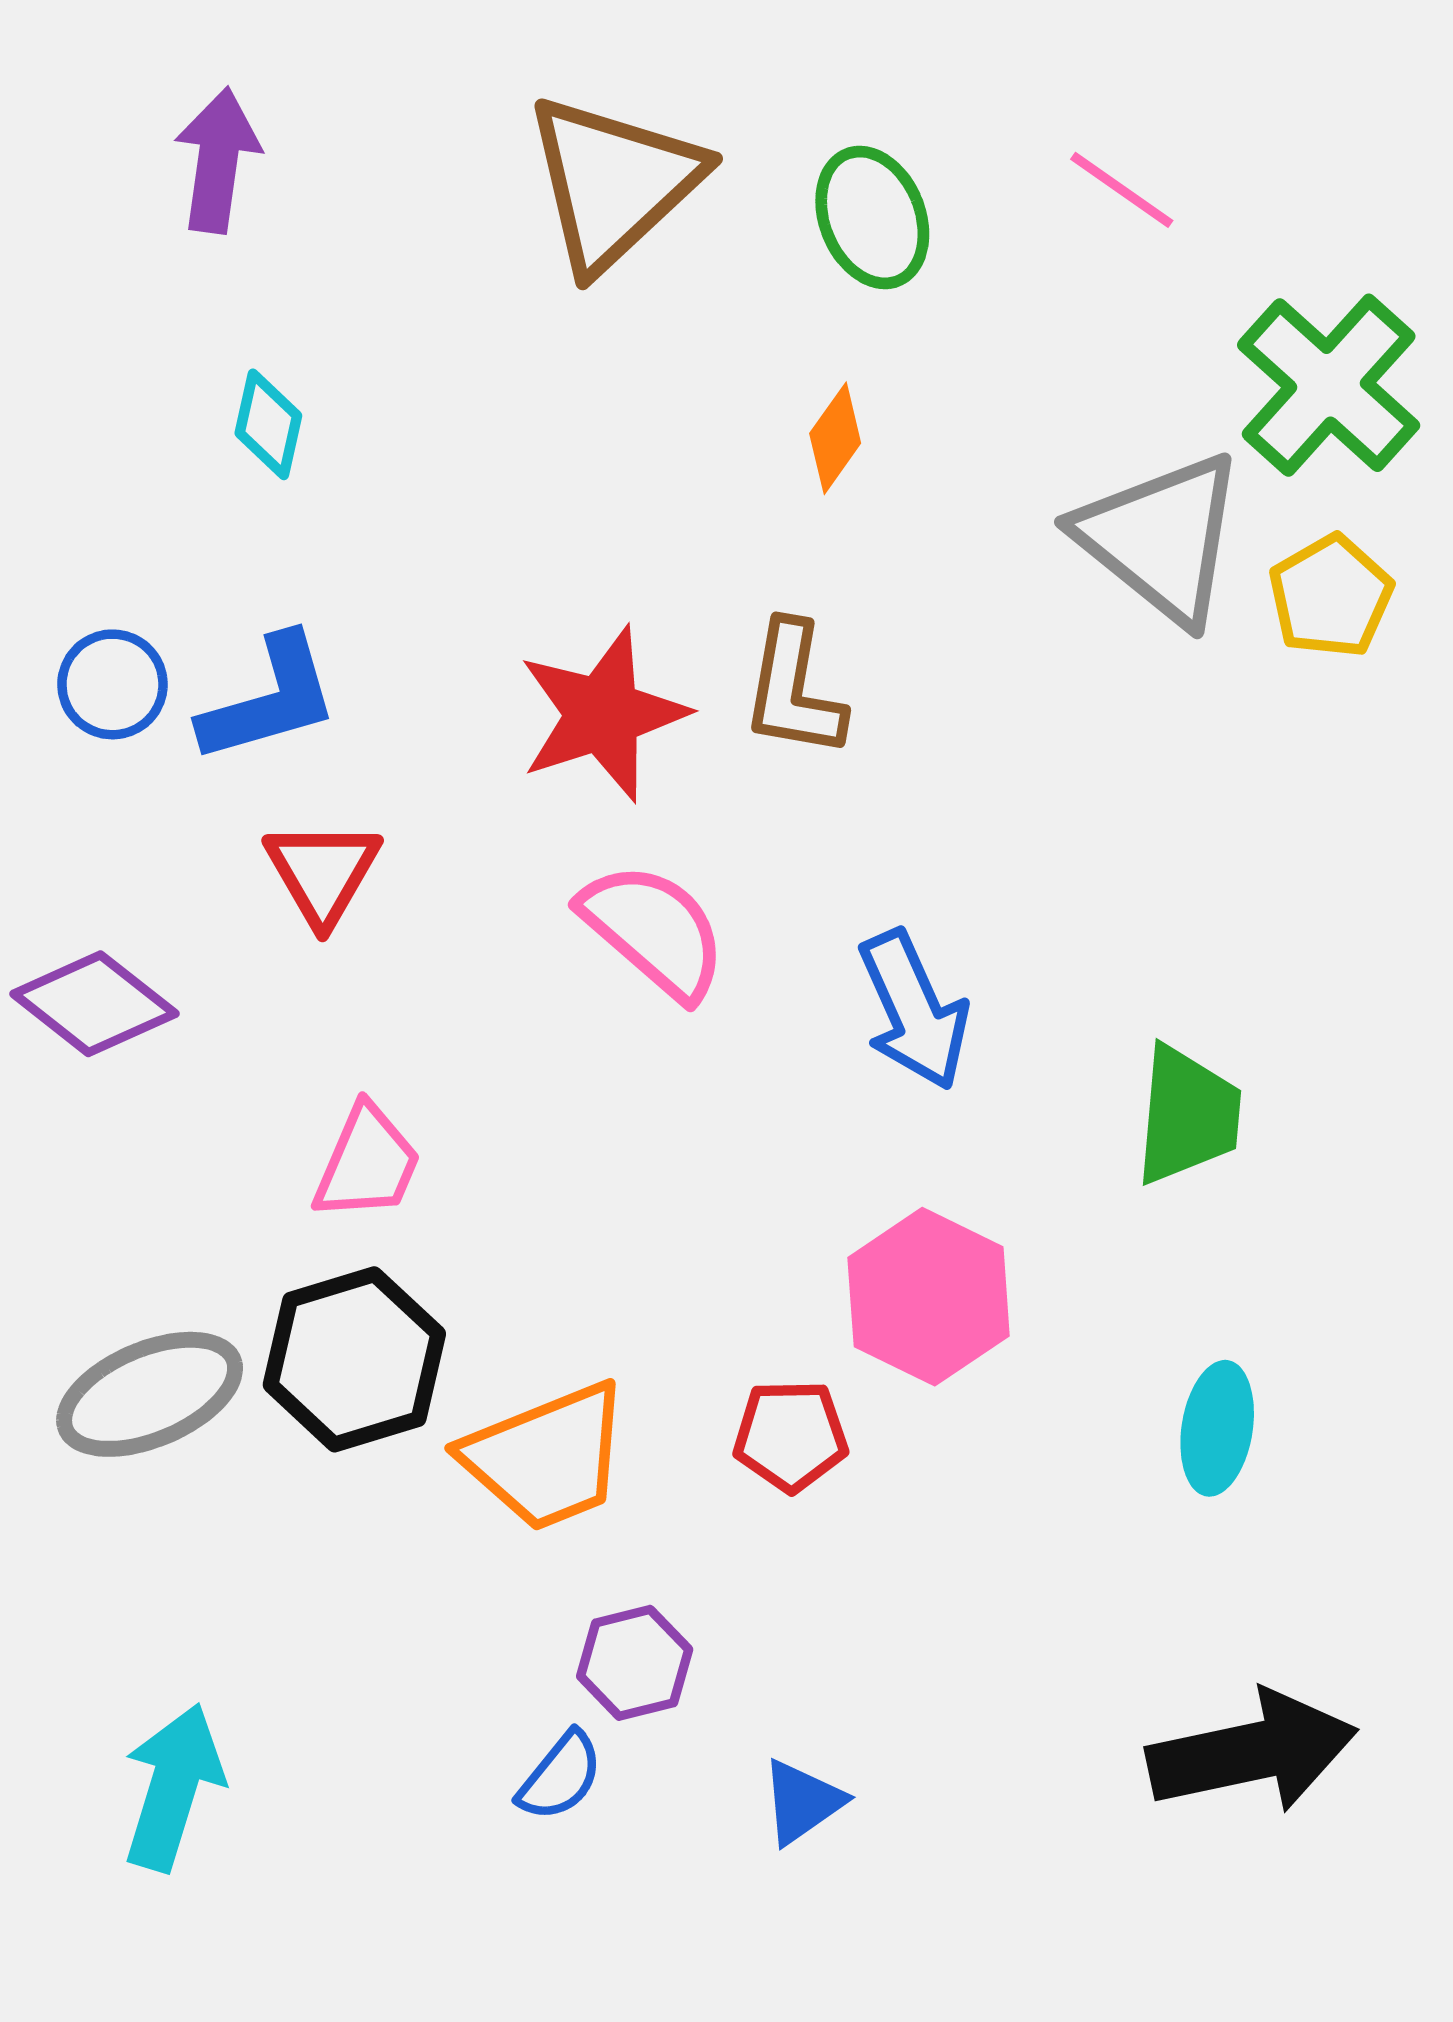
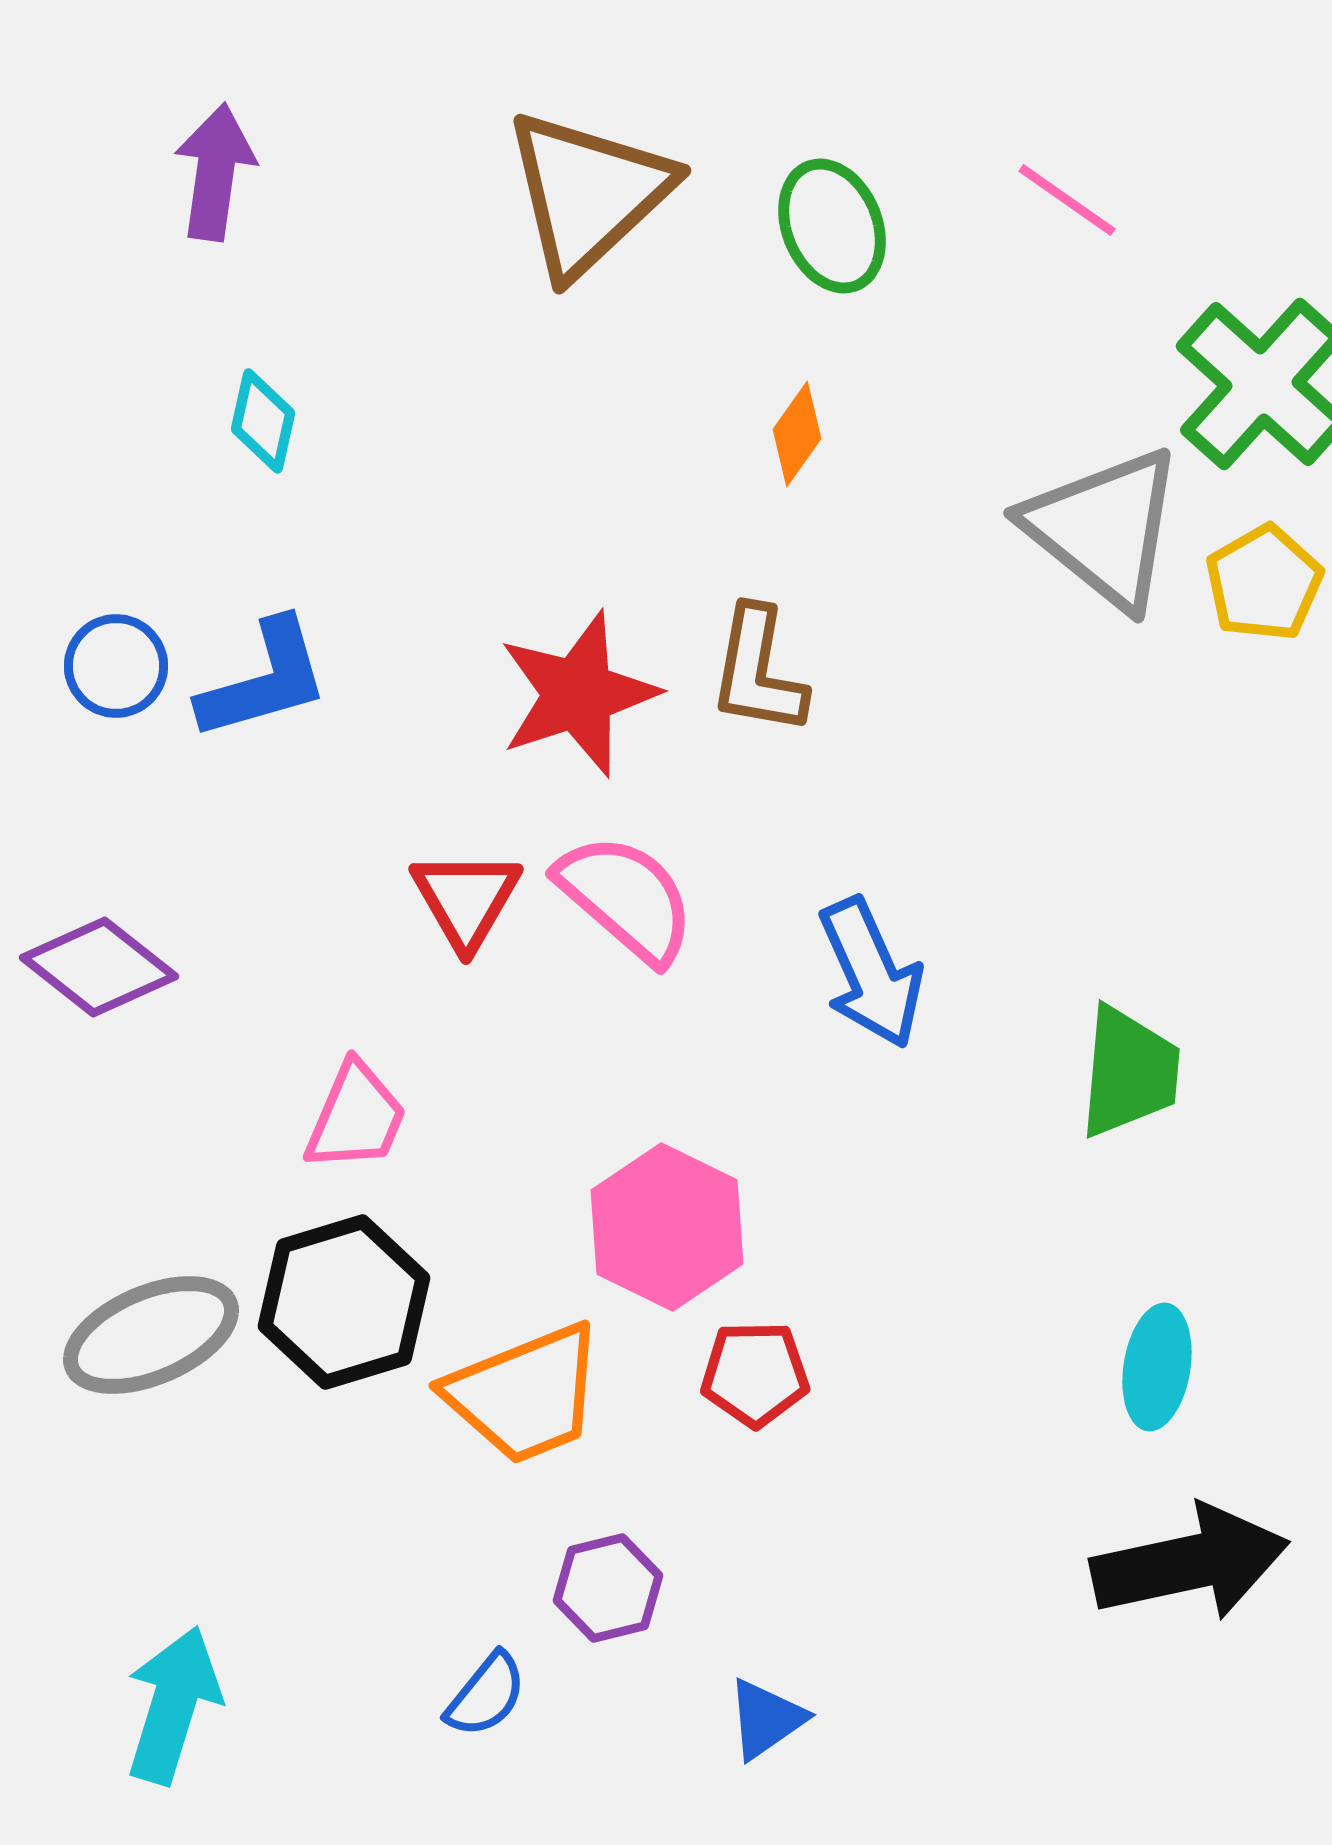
red triangle: (323, 872) -> (466, 899), moved
pink hexagon: (929, 1297) -> (667, 1227), moved
black arrow: (1252, 1752) -> (1190, 1563), moved
blue semicircle: (560, 1776) -> (486, 1695), moved

